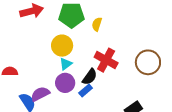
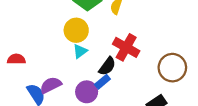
brown circle: (148, 62) -> (172, 68), moved
purple circle: (65, 83) -> (87, 92), moved

